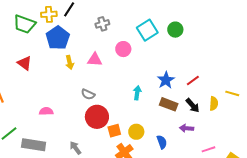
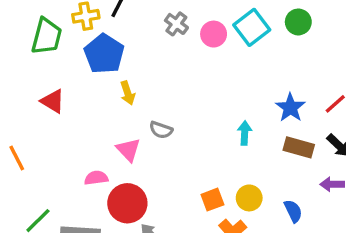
green trapezoid: (24, 24) -> (47, 36), turned -90
gray cross: (102, 24) -> (176, 24), turned -32
pink circle: (123, 49) -> (214, 34), moved
pink triangle: (95, 60) -> (128, 150), moved, turned 49
gray semicircle: (88, 94) -> (161, 130), moved
red circle: (97, 117) -> (127, 203), moved

